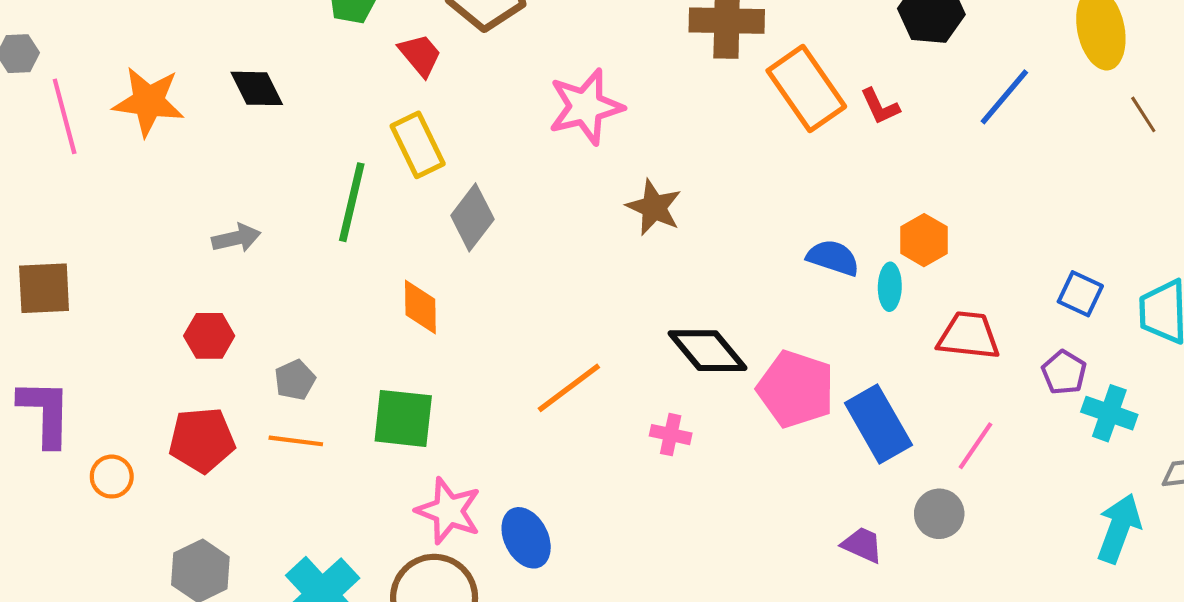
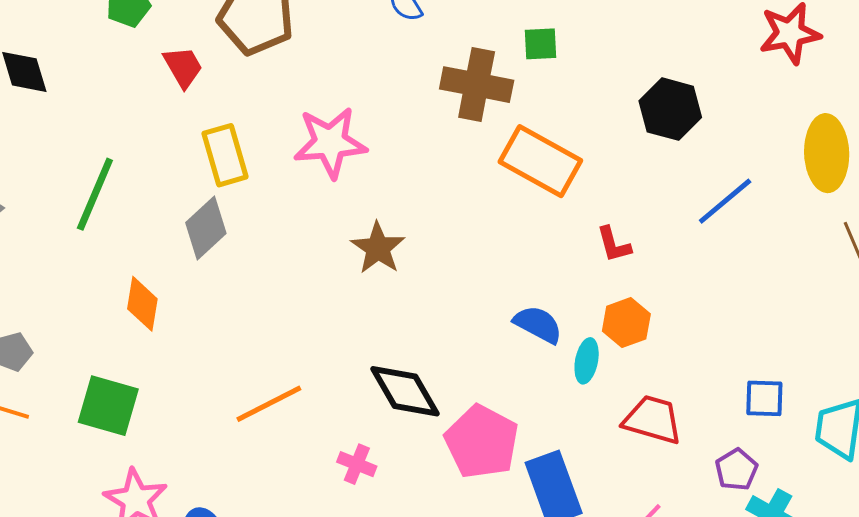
orange rectangle: (806, 89) -> (540, 161), turned -36
red L-shape: (880, 106) -> (614, 244), moved
yellow rectangle: (418, 145) -> (225, 155), moved
blue square: (1080, 294) -> (764, 398), turned -33

